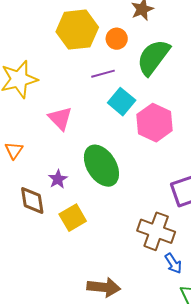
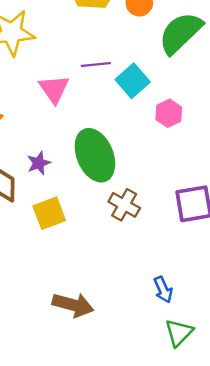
purple line: (103, 74) -> (96, 65), moved
pink hexagon: (154, 123) -> (169, 113), size x0.6
brown cross: (156, 231) -> (124, 205), moved, size x0.7

